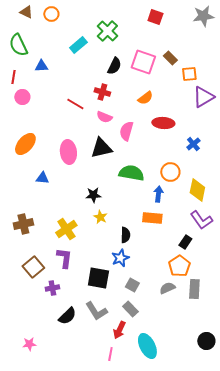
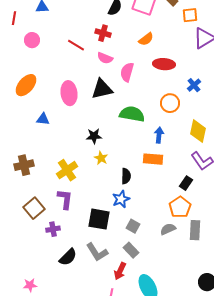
pink circle: (22, 97) -> (32, 40), moved
orange circle: (170, 172) -> (170, 103), moved

